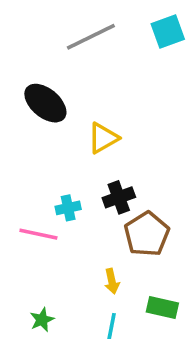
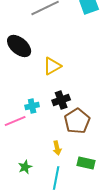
pink line: (38, 234) -> (15, 121), turned -35
green star: (42, 320) -> (25, 167), moved

